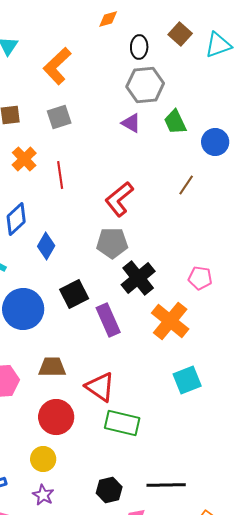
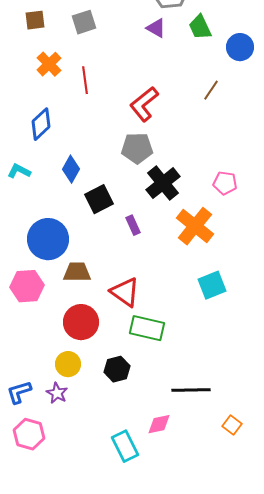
blue diamond: (46, 246) -> (71, 169), moved
blue circle: (23, 309) -> (48, 239), moved
purple rectangle: (108, 320) -> (133, 225), size x0.6
black hexagon: (109, 490) -> (117, 369), moved
purple star: (43, 495) -> (57, 393), moved

